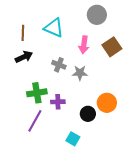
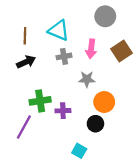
gray cross: (59, 65) -> (64, 56), moved, turned -32
orange circle: (107, 103) -> (104, 102), moved
purple line: (35, 121) -> (24, 127), moved

